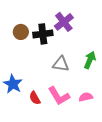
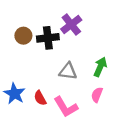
pink semicircle: (86, 97) -> (97, 95), moved, turned -56
red semicircle: (35, 98) -> (40, 98), moved

